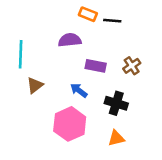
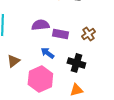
purple semicircle: (70, 40) -> (40, 25), moved
brown triangle: (35, 85) -> (13, 61), moved

